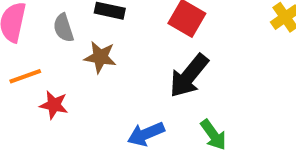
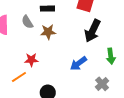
orange line: (25, 76) -> (19, 77), moved
green arrow: (213, 135) -> (111, 56), turned 42

